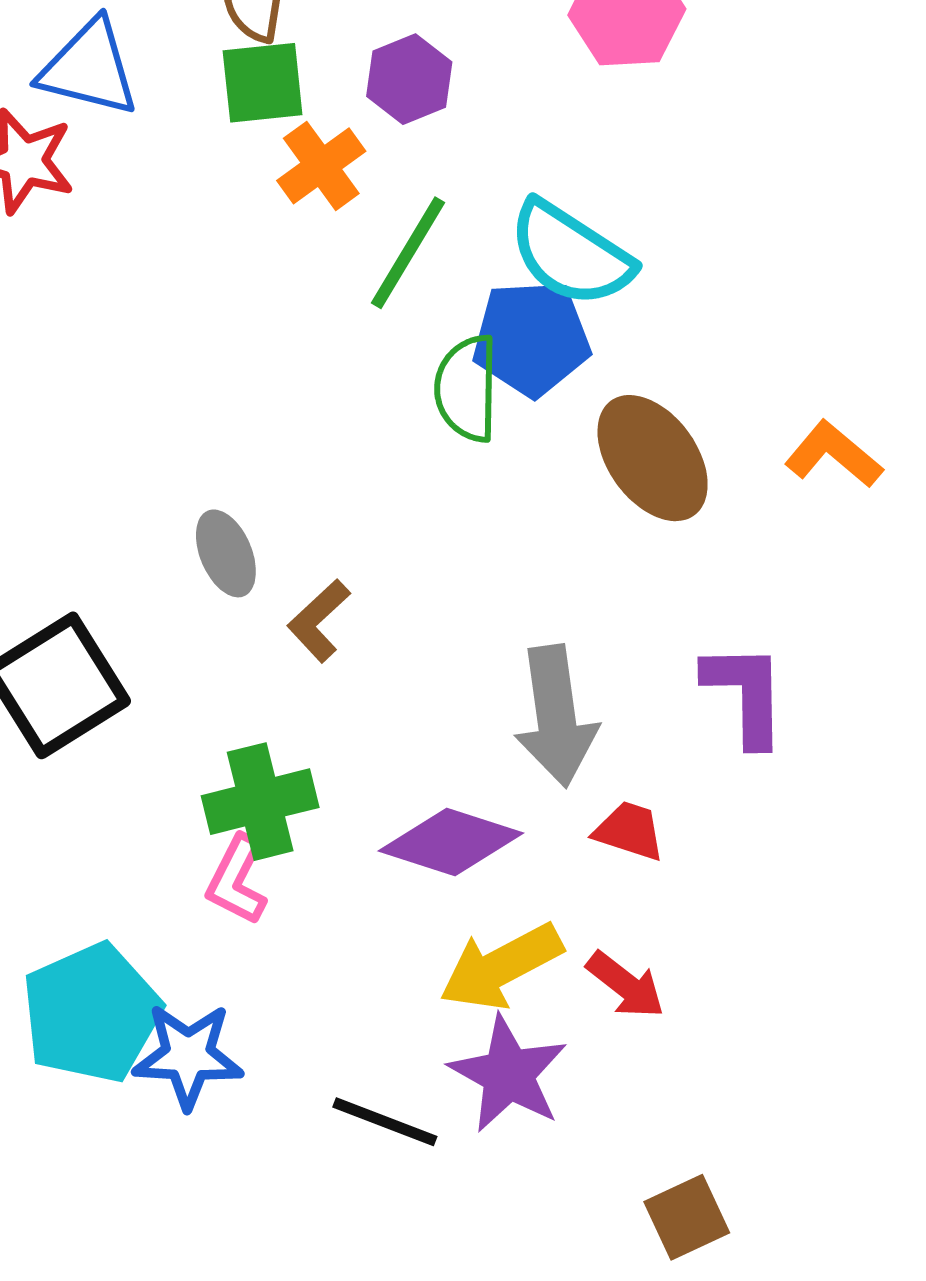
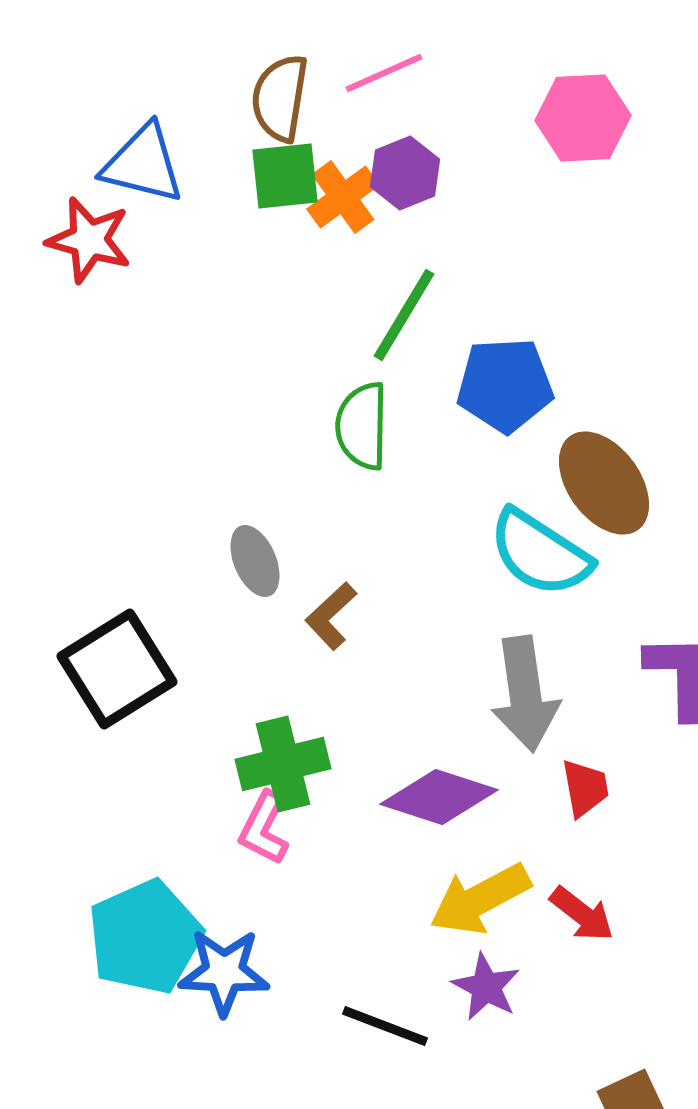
orange cross: (321, 166) -> (343, 197), moved
cyan semicircle: (571, 254) -> (540, 553), moved
green semicircle: (467, 388) -> (362, 426), moved
red trapezoid: (629, 831) -> (585, 788), turned 62
purple star: (508, 1074) -> (486, 987), size x0.7

